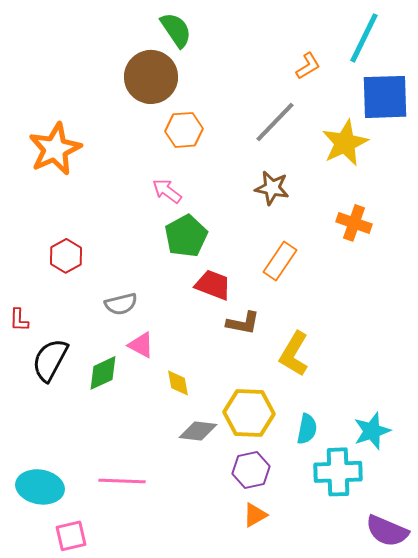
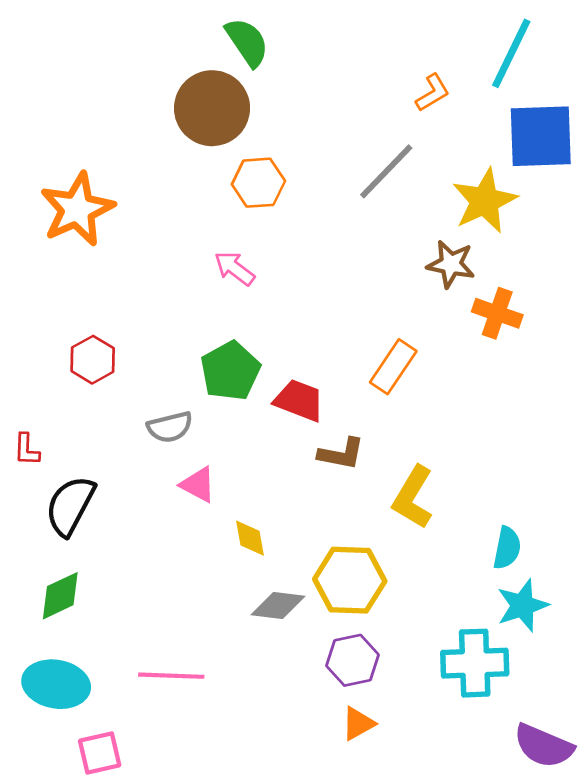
brown star: (272, 188) -> (451, 264), moved
green pentagon: (186, 236) -> (230, 371), moved
green diamond: (103, 373) -> (60, 596), moved
cyan semicircle: (307, 429) -> (507, 548), moved

